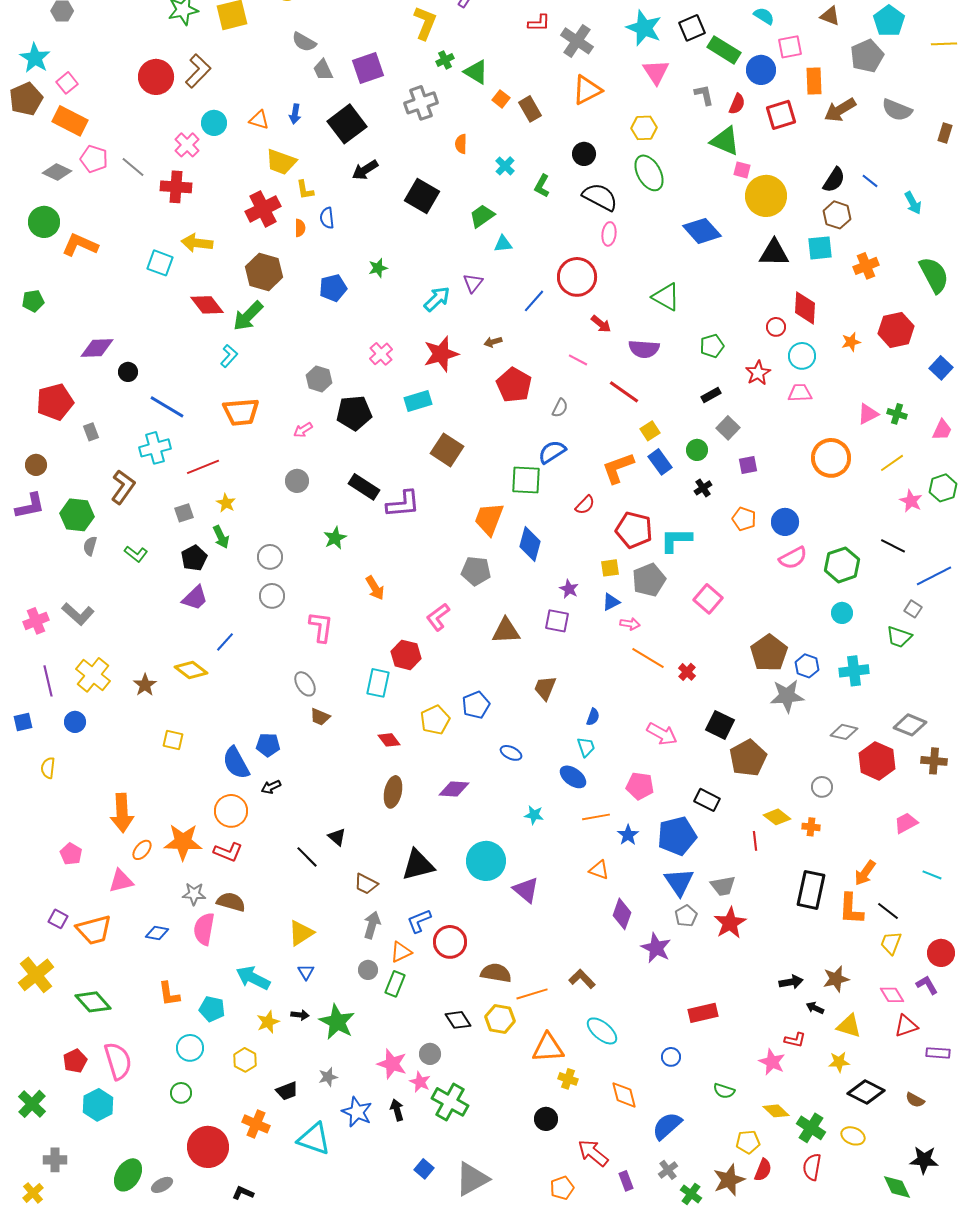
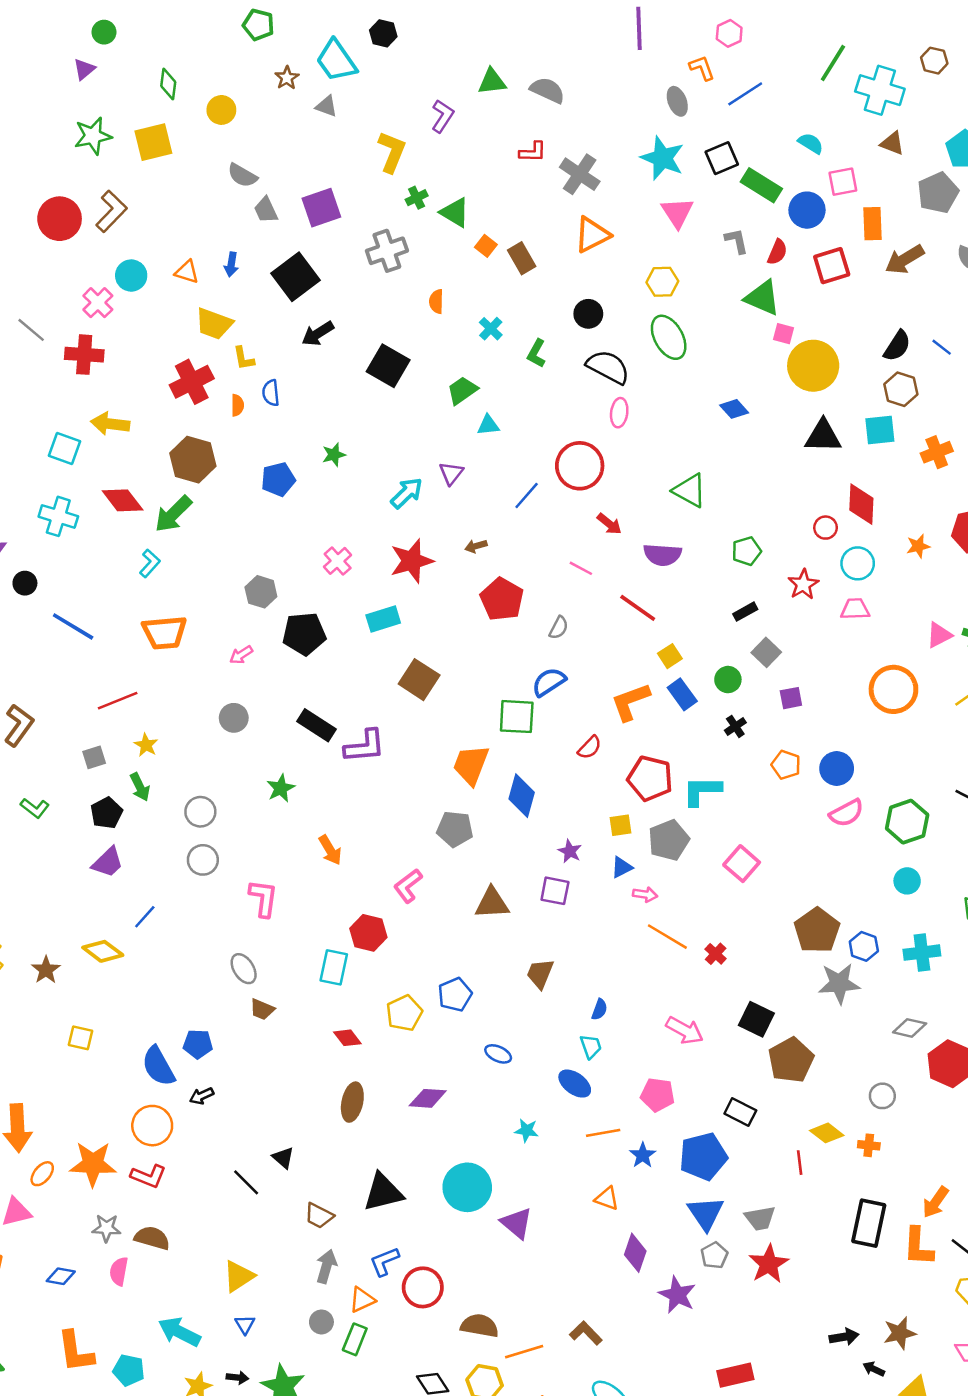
blue diamond: (702, 231) -> (734, 409), size x0.6
cyan cross: (155, 448) -> (58, 516), moved, turned 32
pink semicircle: (204, 929) -> (119, 1271), size x0.7
orange L-shape: (169, 994) -> (76, 1352), size x1.4

